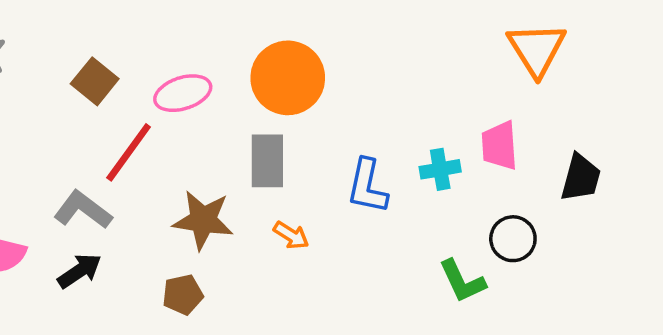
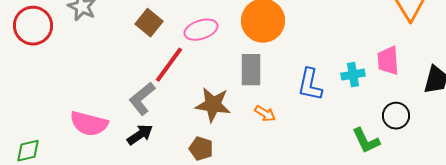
gray L-shape: (83, 210) -> (142, 99), turned -76
brown pentagon: (183, 295) -> (201, 149), turned 30

